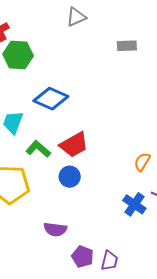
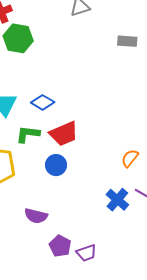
blue diamond: (51, 99) -> (43, 102), moved, size x0.7
green L-shape: (38, 149) -> (28, 134), turned -40
purple trapezoid: (109, 261) -> (86, 253), turned 50

